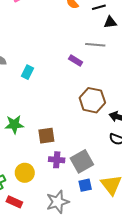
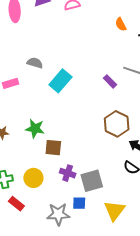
cyan rectangle: (27, 72) -> (60, 81), size x1.6
brown square: (46, 136) -> (53, 148), moved
blue square: (85, 185) -> (79, 203), moved

